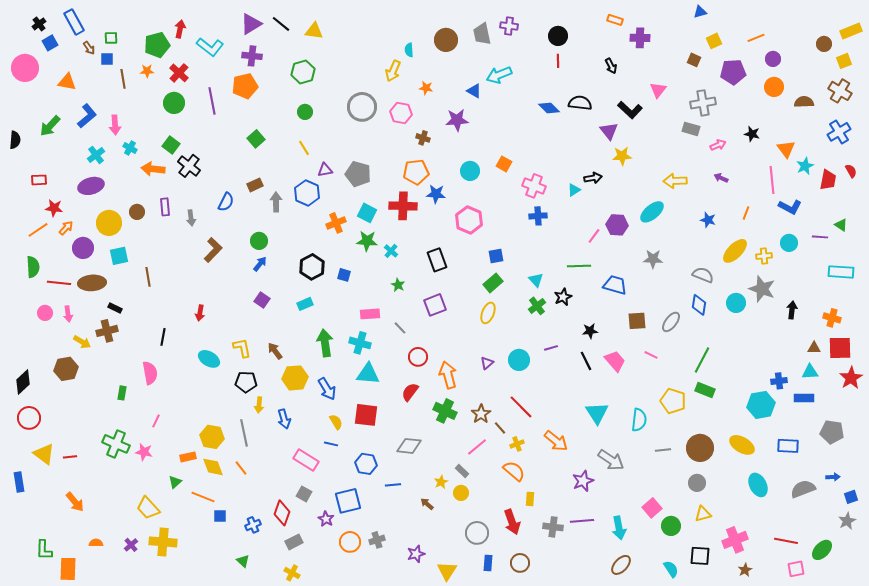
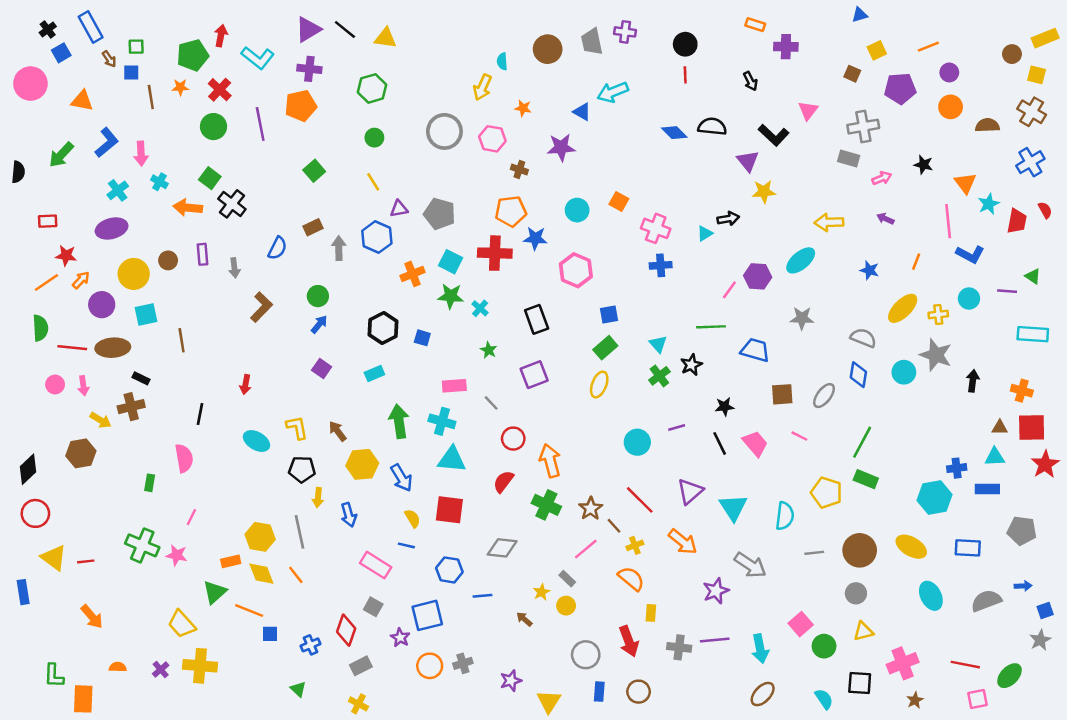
yellow square: (844, 61) -> (1037, 75), turned 35
purple triangle: (487, 363) -> (690, 491), moved, size x1.6
green triangle: (175, 482) -> (215, 592), size x1.5

